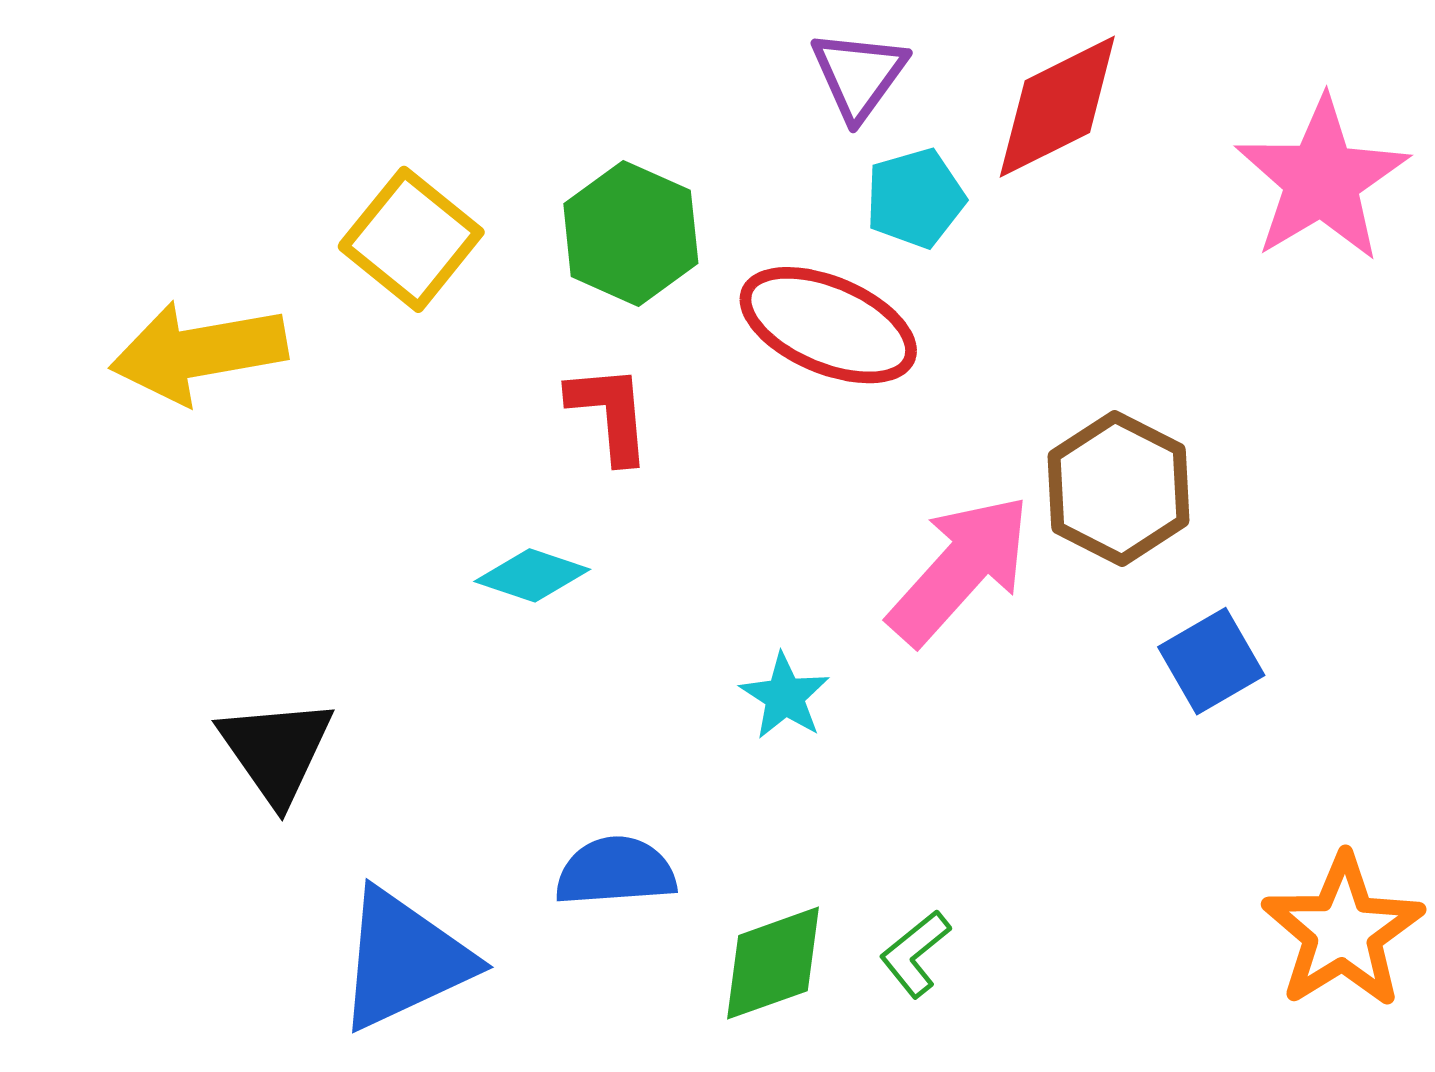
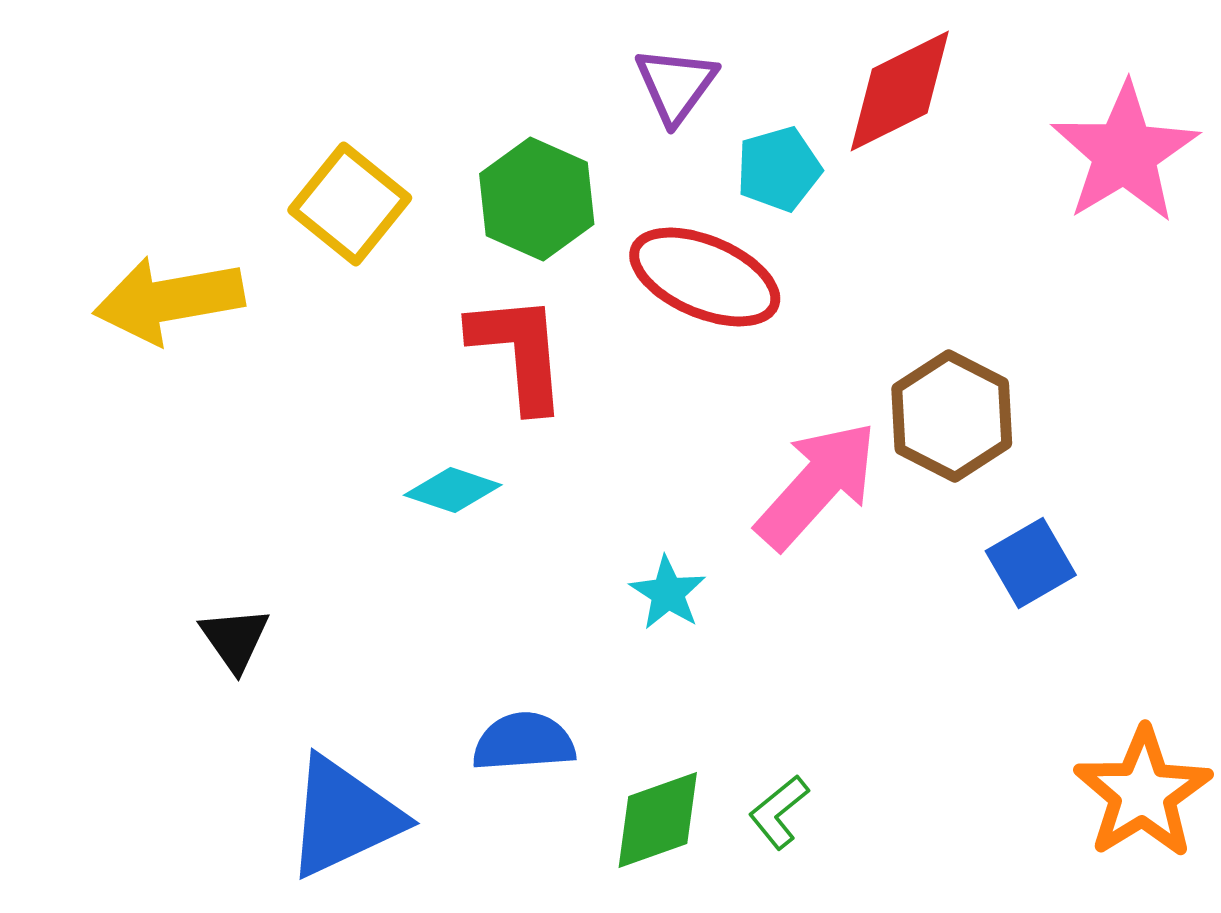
purple triangle: (859, 75) -> (676, 85), moved
red L-shape: (610, 413) -> (519, 352), size x1.4
black triangle: (276, 750) -> (235, 639), size x0.7

